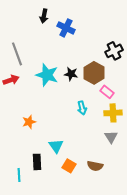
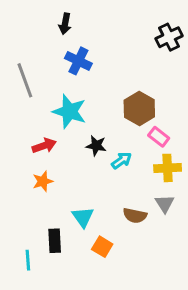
blue cross: (66, 28) -> (78, 61), moved
black cross: (114, 51) -> (169, 37), moved
black star: (71, 74) -> (96, 146), moved
red arrow: (11, 80) -> (44, 146), moved
cyan arrow: (82, 108) -> (121, 161), turned -112
brown semicircle: (95, 166) -> (135, 215), moved

